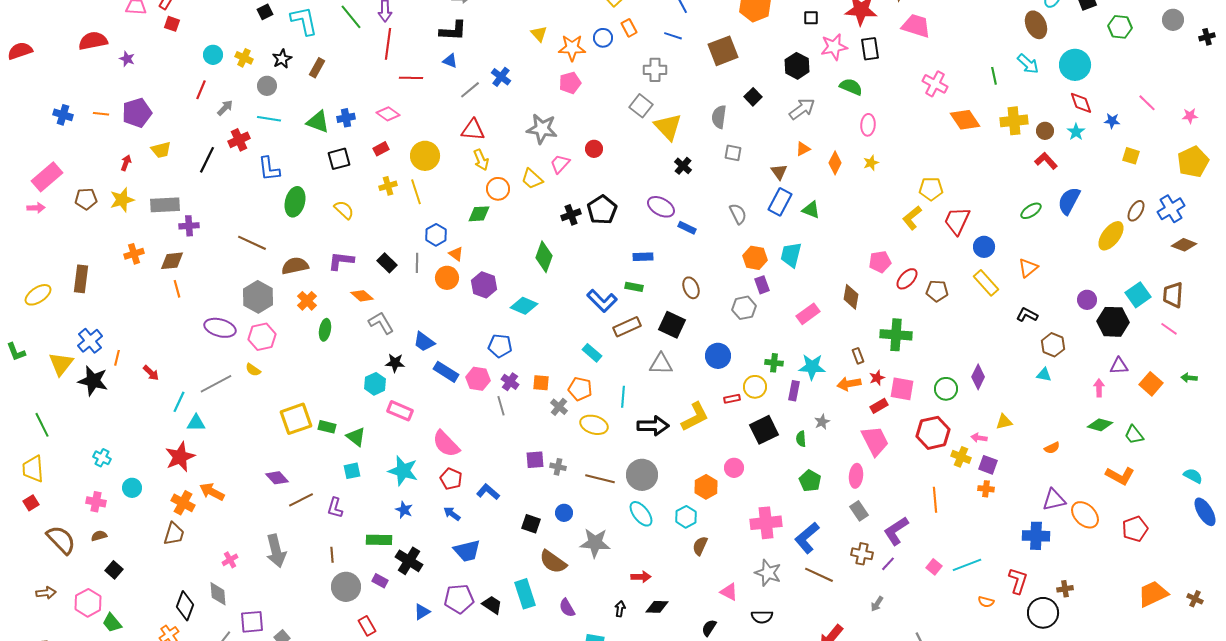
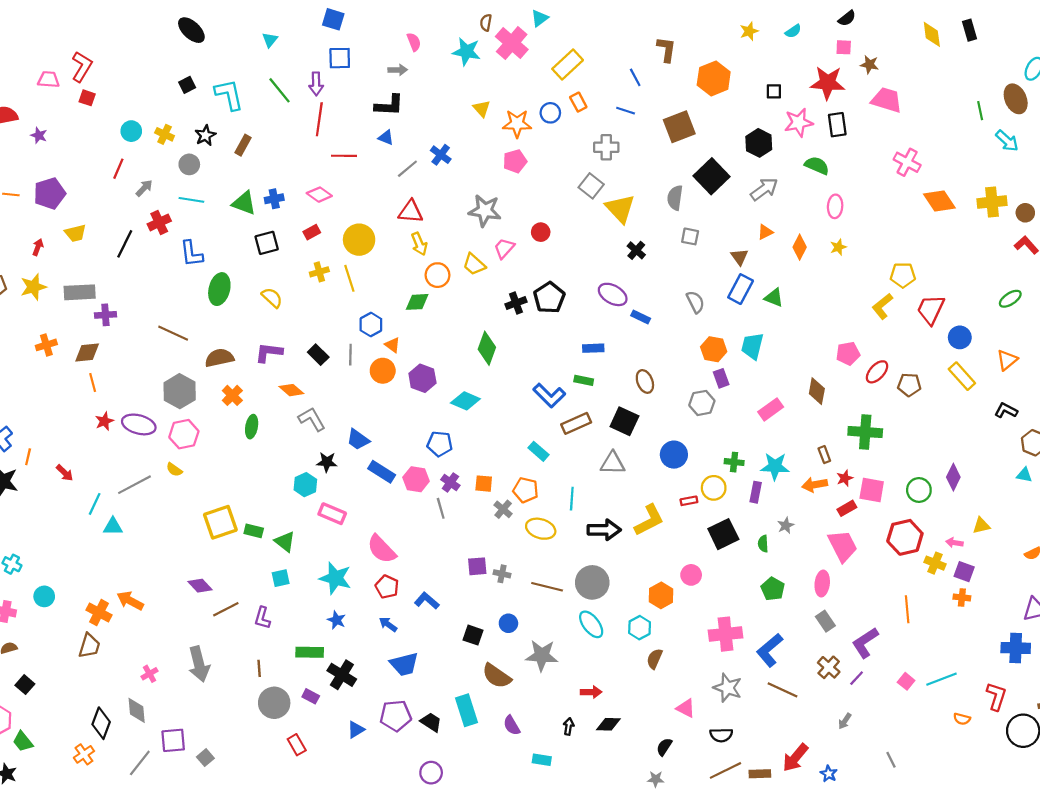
green line: (994, 76) -> (980, 111), moved
black square: (753, 97) -> (712, 176), size x1.8
red star: (180, 457) -> (104, 421), moved, size x0.6
brown cross: (862, 554) -> (829, 667), turned 30

